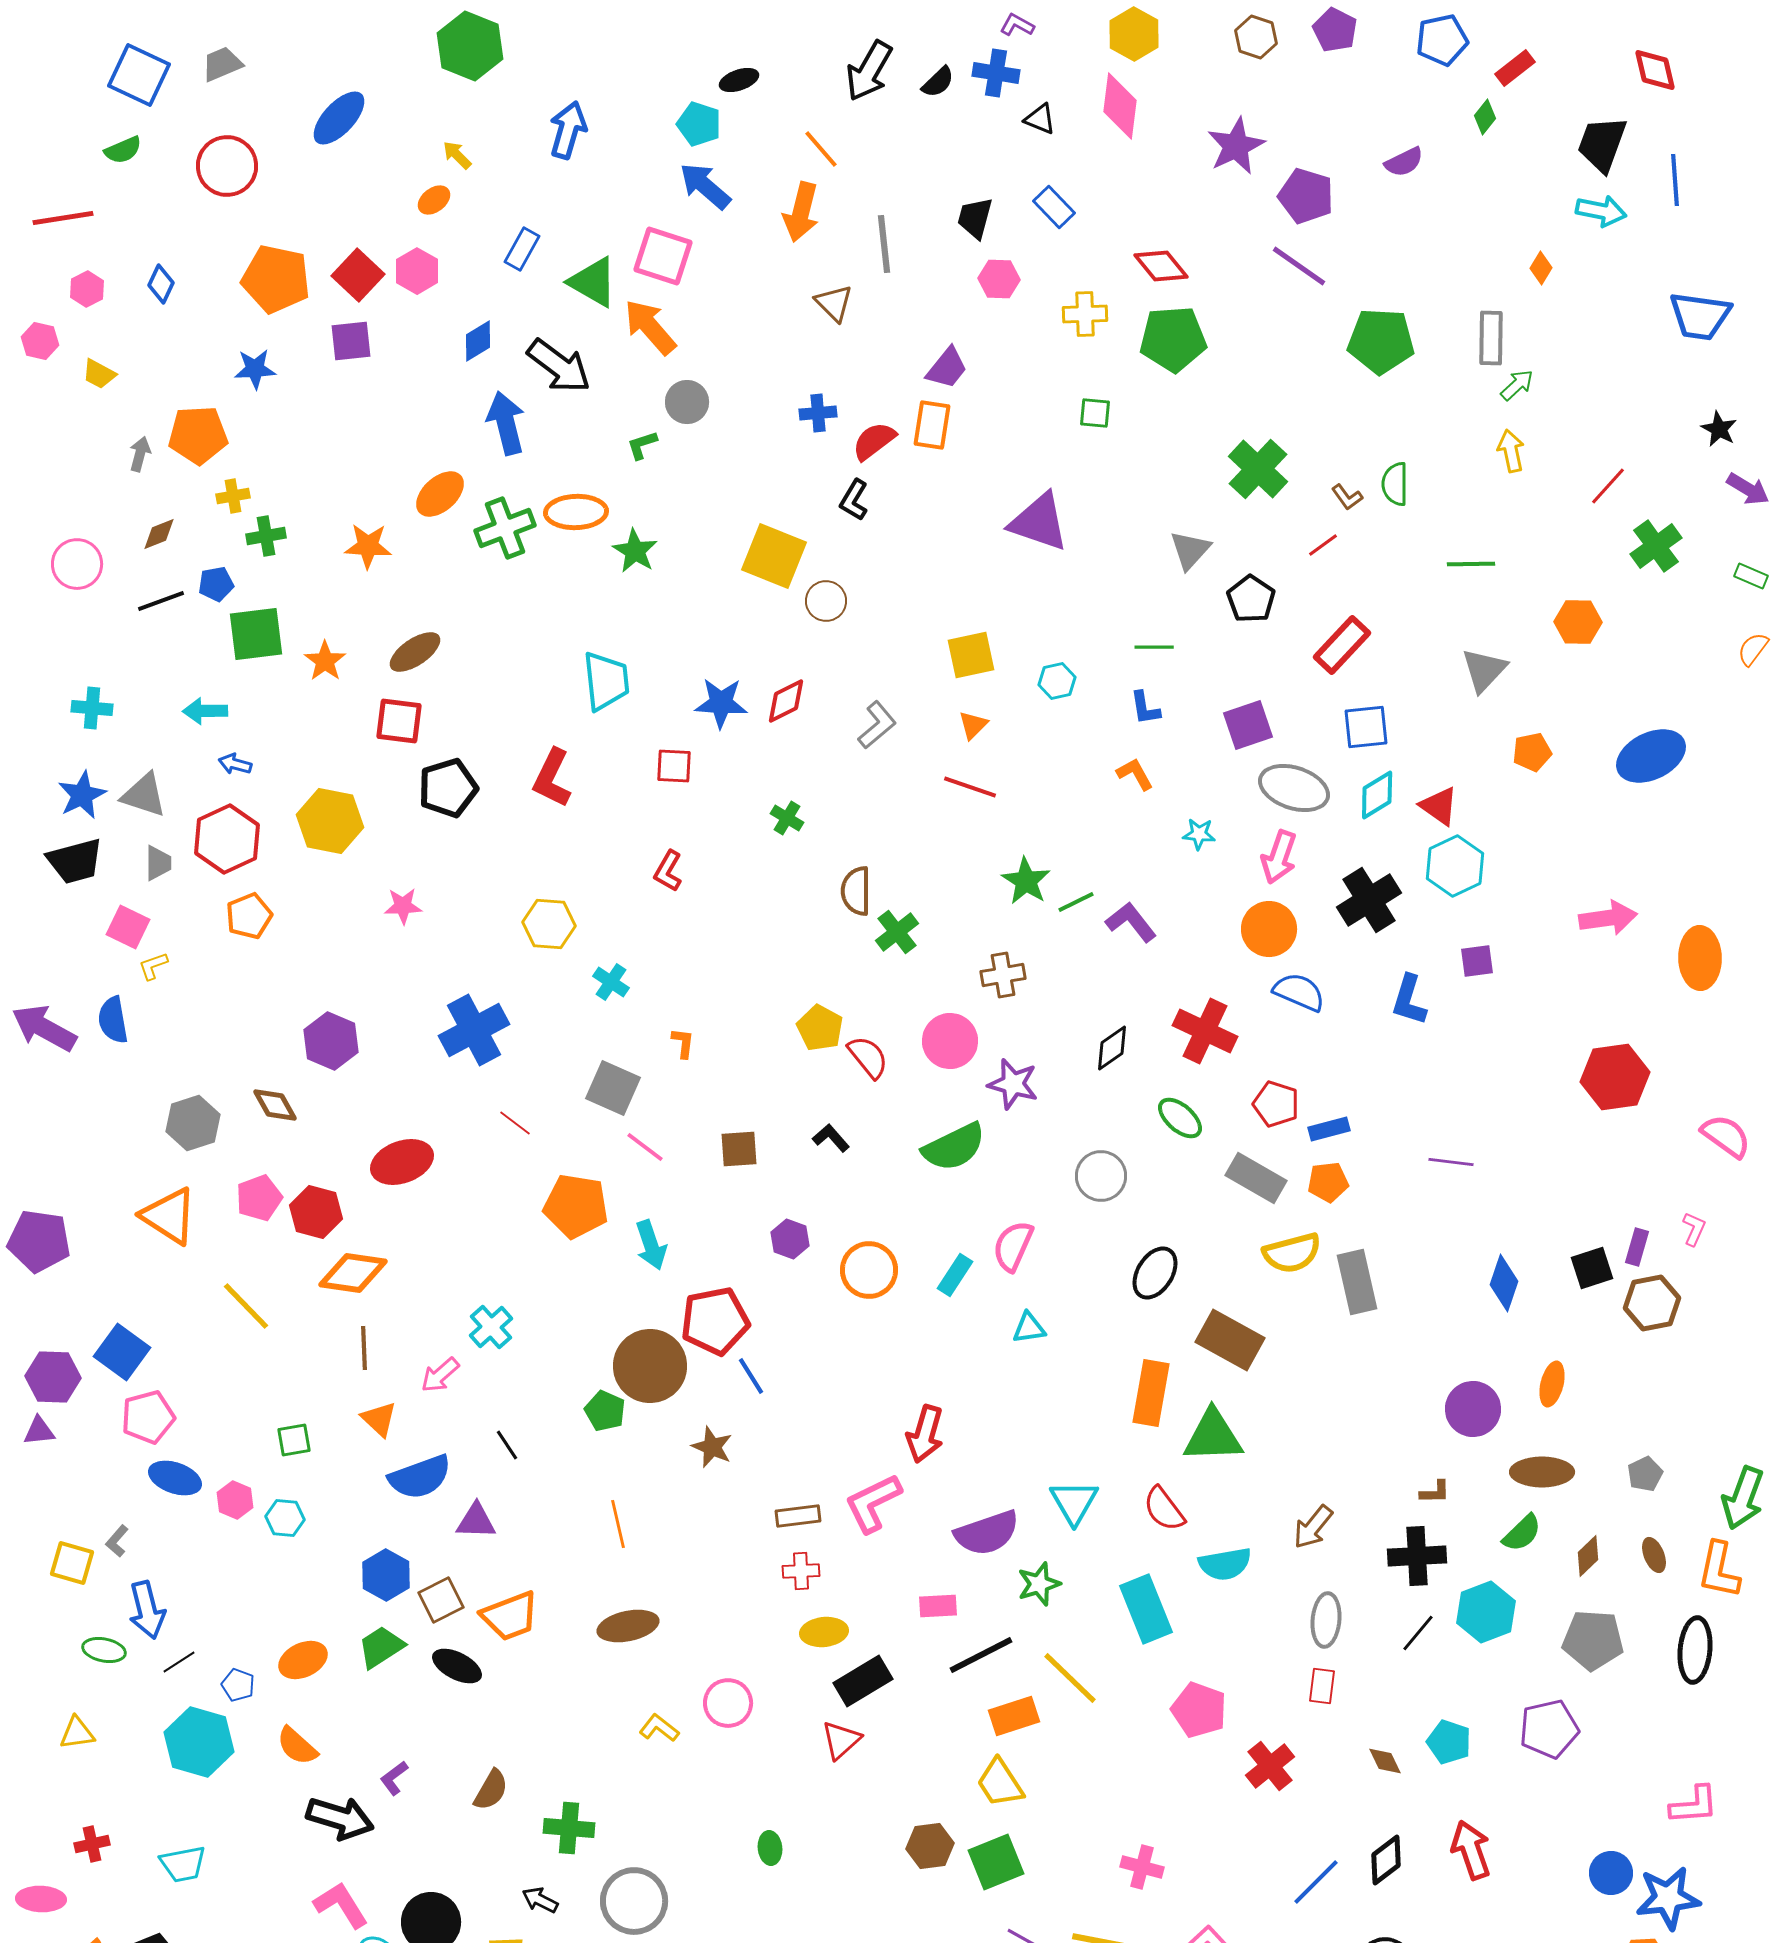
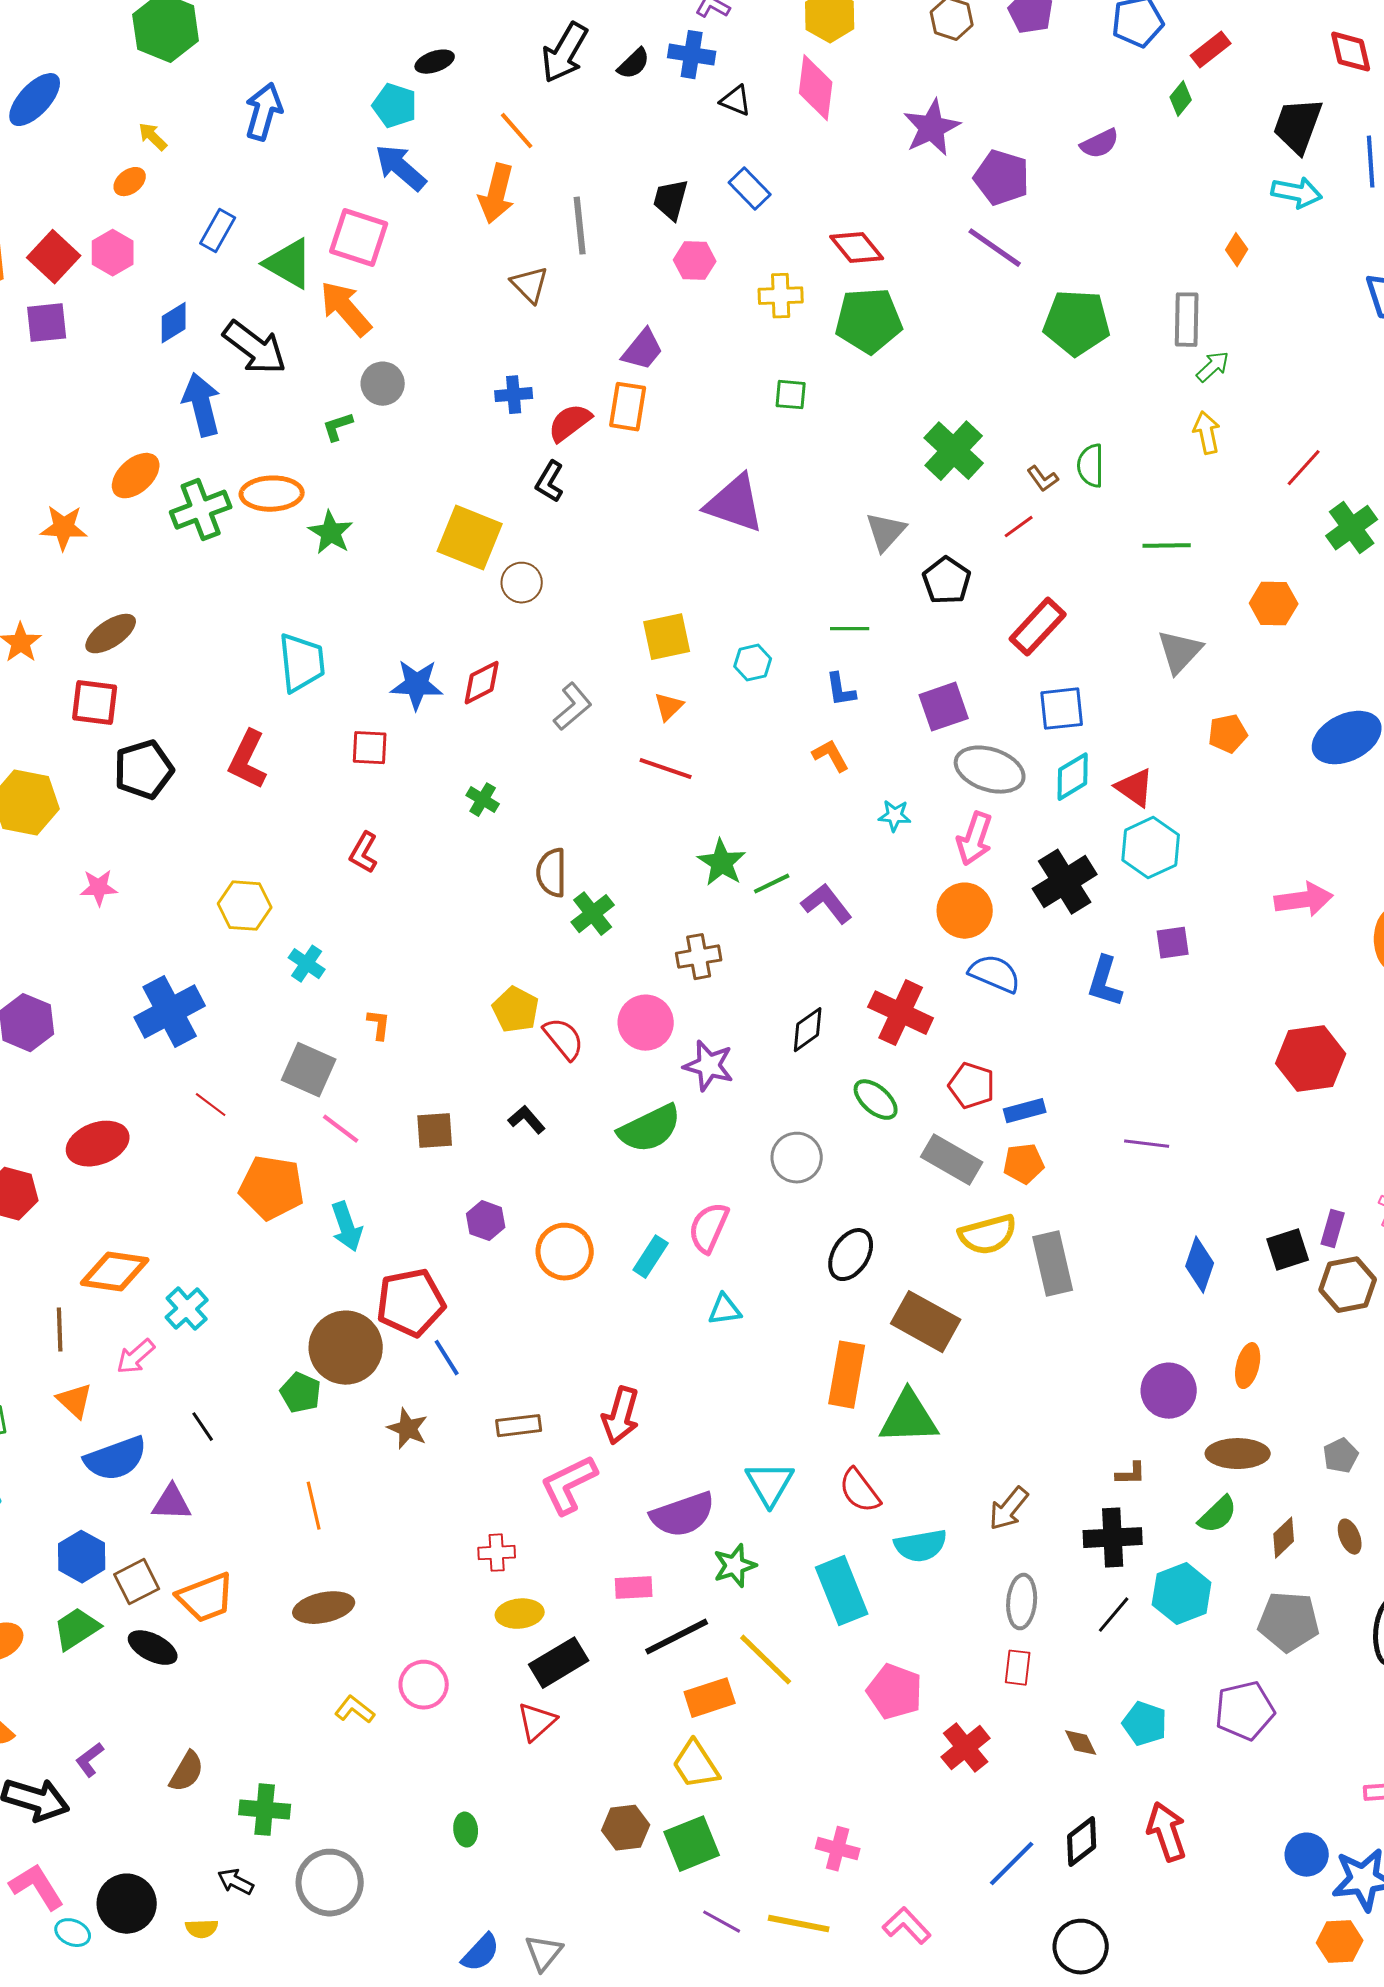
orange diamond: (353, 1273) -> (115, 1272), moved
brown rectangle: (798, 1516) -> (519, 1426), moved

